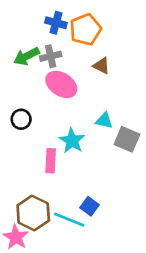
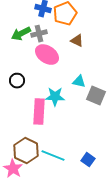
cyan star: (72, 141) -> (55, 97), turned -30
pink rectangle: (51, 161) -> (39, 112), size x1.4
blue square: (89, 206) -> (88, 160), moved

